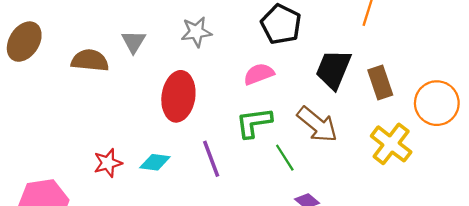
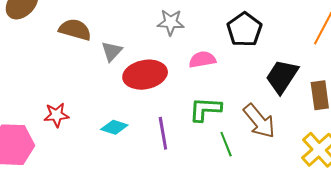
gray triangle: (134, 42) -> (112, 51), moved
pink semicircle: (259, 74) -> (202, 60), moved
red ellipse: (178, 96) -> (145, 75), turned 60
red star: (108, 163) -> (56, 115), moved

